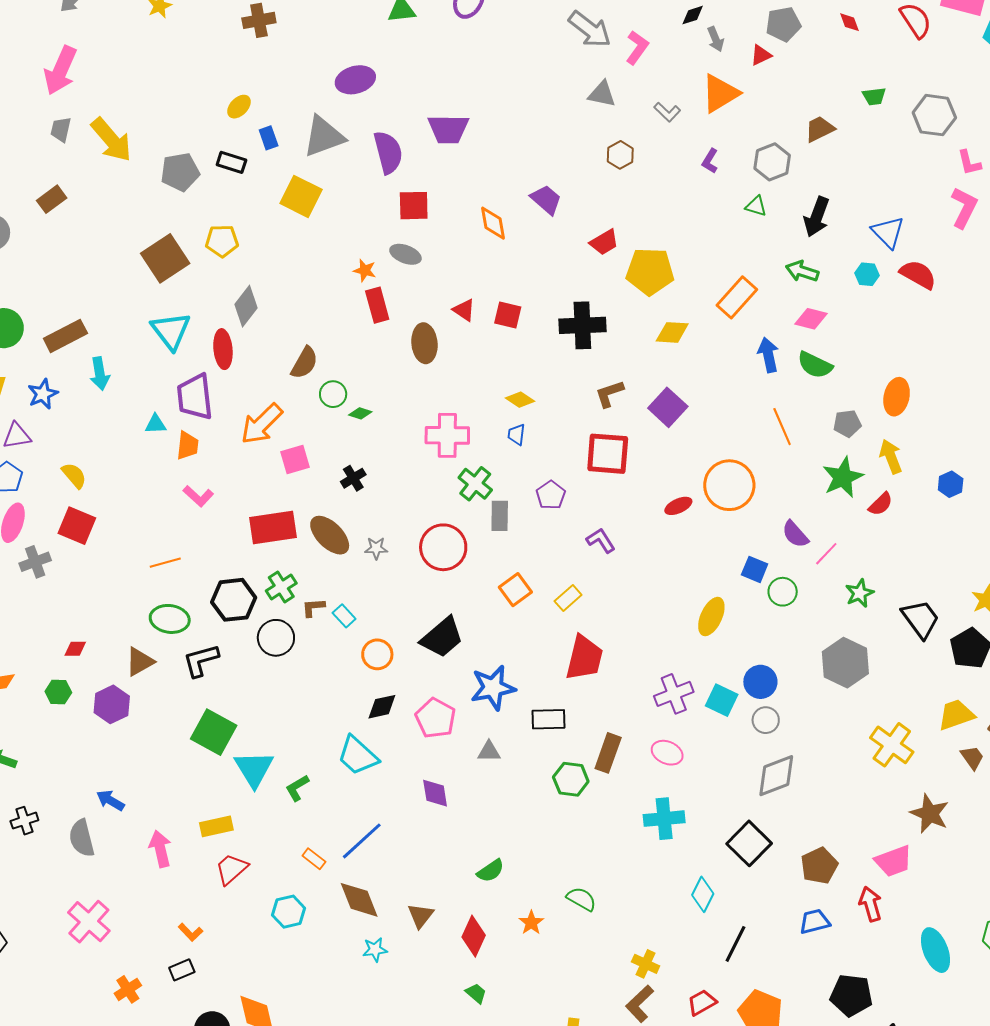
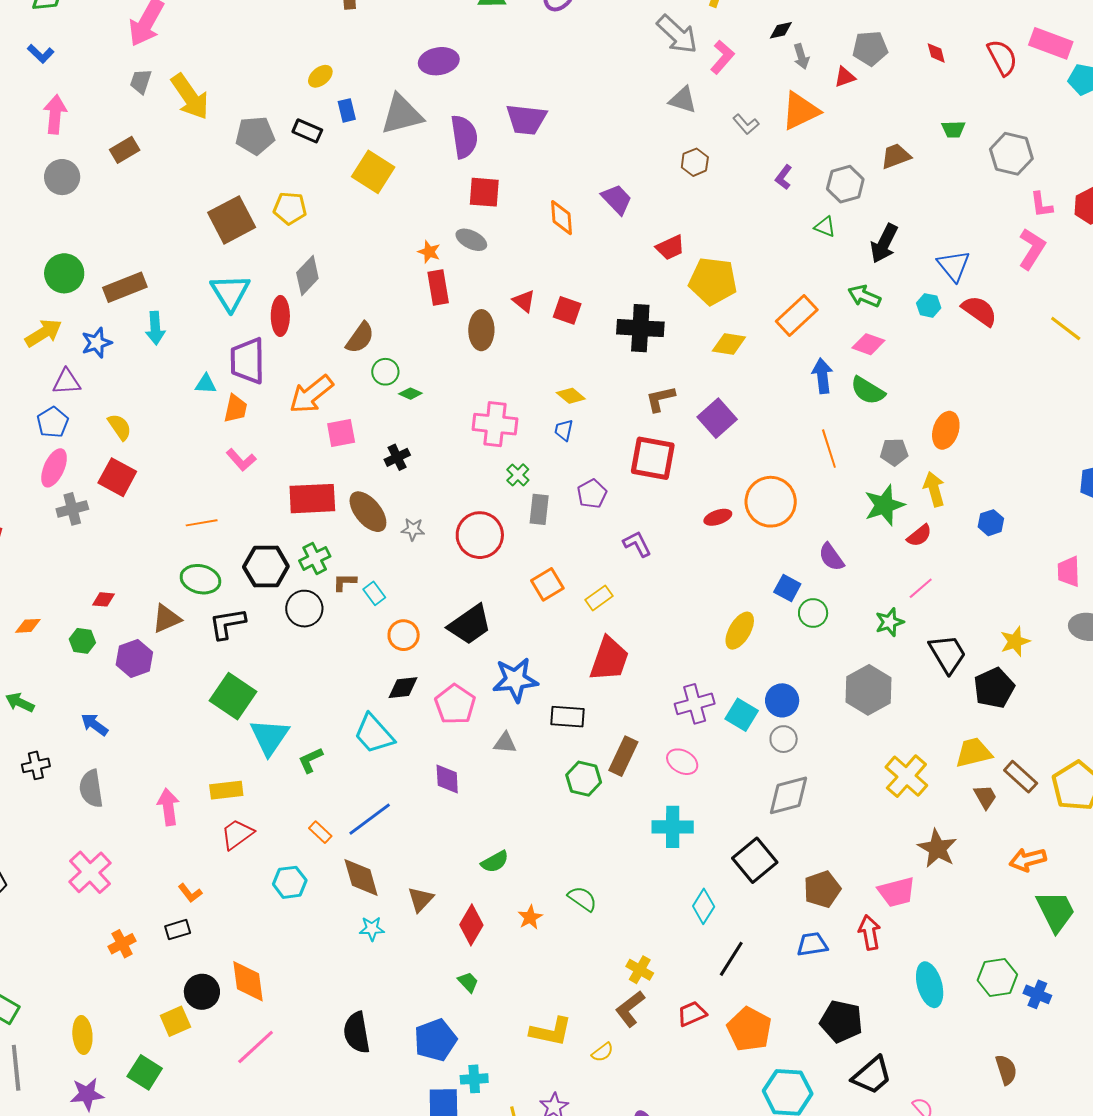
green cross: (475, 484) -> (518, 475), size x0.7
pink line: (826, 554) -> (921, 588), moved
blue arrow: (110, 800) -> (94, 724), moved

